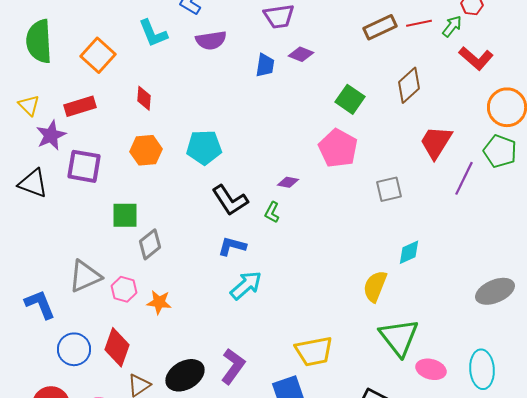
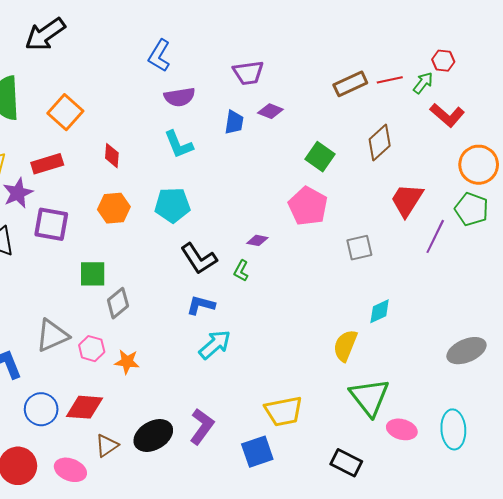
cyan L-shape: (153, 33) -> (179, 144), moved
red diamond: (117, 347) -> (85, 407), turned 75

